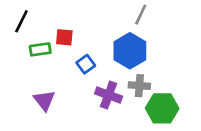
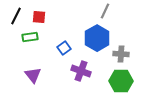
red square: (64, 37) -> (39, 17), moved
gray cross: (139, 86) -> (121, 54), moved

